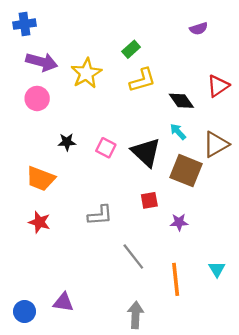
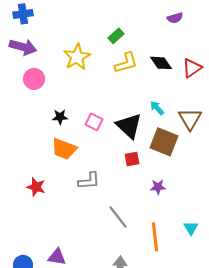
purple arrow: (42, 62) -> (23, 47), moved
black diamond: (181, 101) -> (161, 63), moved
brown triangle: (216, 144) -> (190, 119), turned -30
orange trapezoid: (41, 179) -> (64, 149), moved
red square: (149, 200) -> (132, 159), moved

